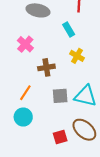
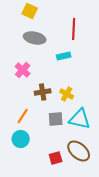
cyan rectangle: (69, 29) -> (64, 56), turned -72
yellow cross: (77, 56) -> (67, 94), moved

